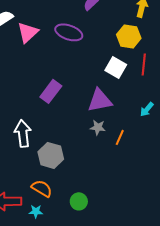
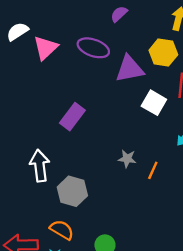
white square: (116, 67) -> (154, 103), moved
purple triangle: (100, 100) -> (129, 69), moved

